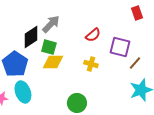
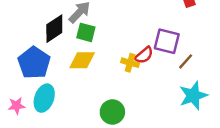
red semicircle: (93, 35) -> (144, 55), moved
green square: (49, 47) -> (86, 32), moved
cyan ellipse: (23, 92) -> (44, 98), turned 40

